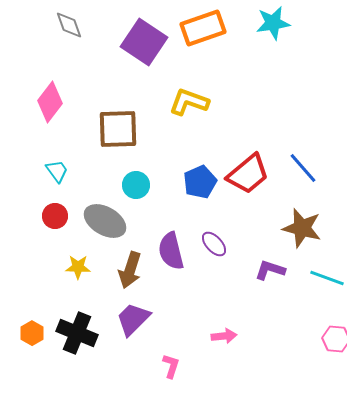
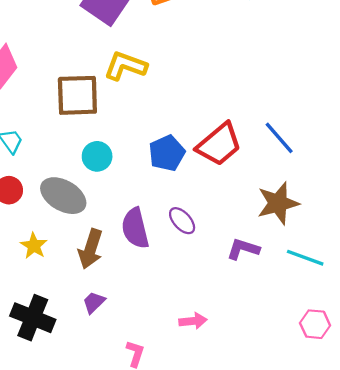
yellow L-shape: (189, 102) -> (125, 66), moved
brown star: (302, 228) -> (278, 203), turned -30
yellow star: (78, 267) -> (34, 246), turned 30
purple trapezoid: (133, 319) -> (94, 302), size x0.6

